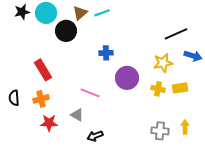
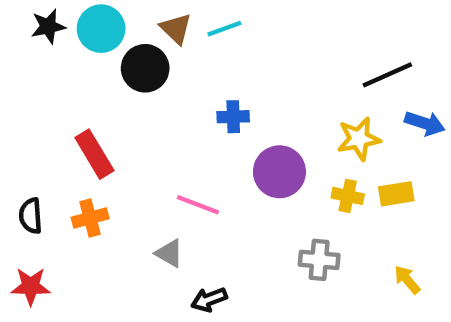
brown triangle: (80, 13) -> (176, 29), turned -35
red star: (49, 123) -> (31, 286), moved
yellow arrow: (185, 127) -> (407, 280), turned -40
gray cross: (160, 131) -> (319, 260), moved

